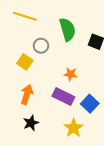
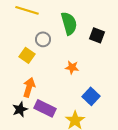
purple rectangle: (63, 97) -> (45, 108), moved
black star: (31, 123) -> (20, 109), moved

